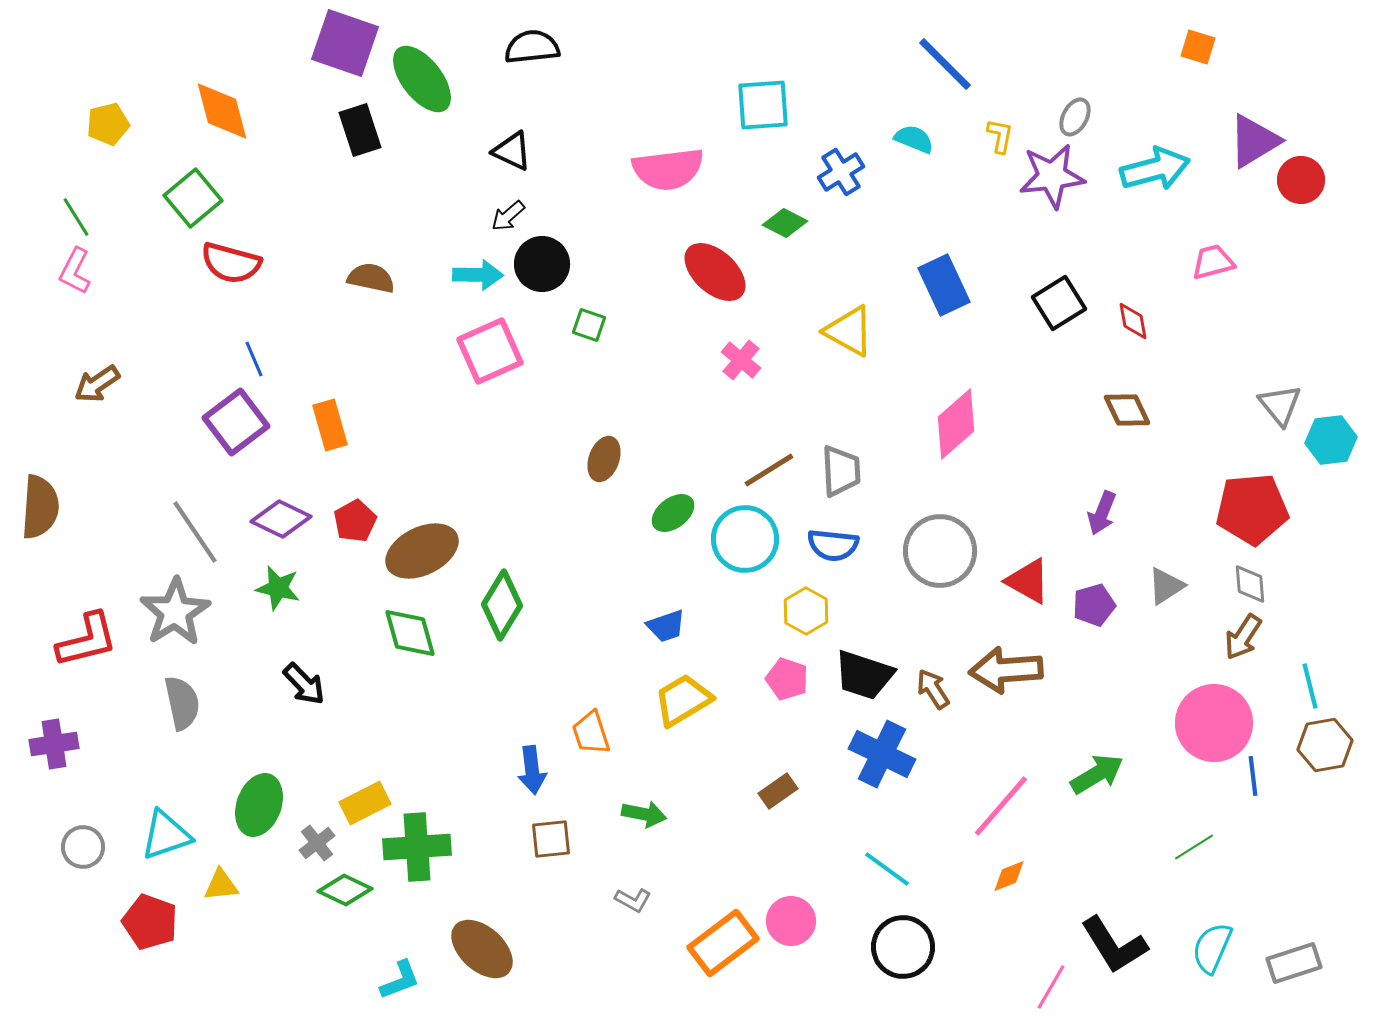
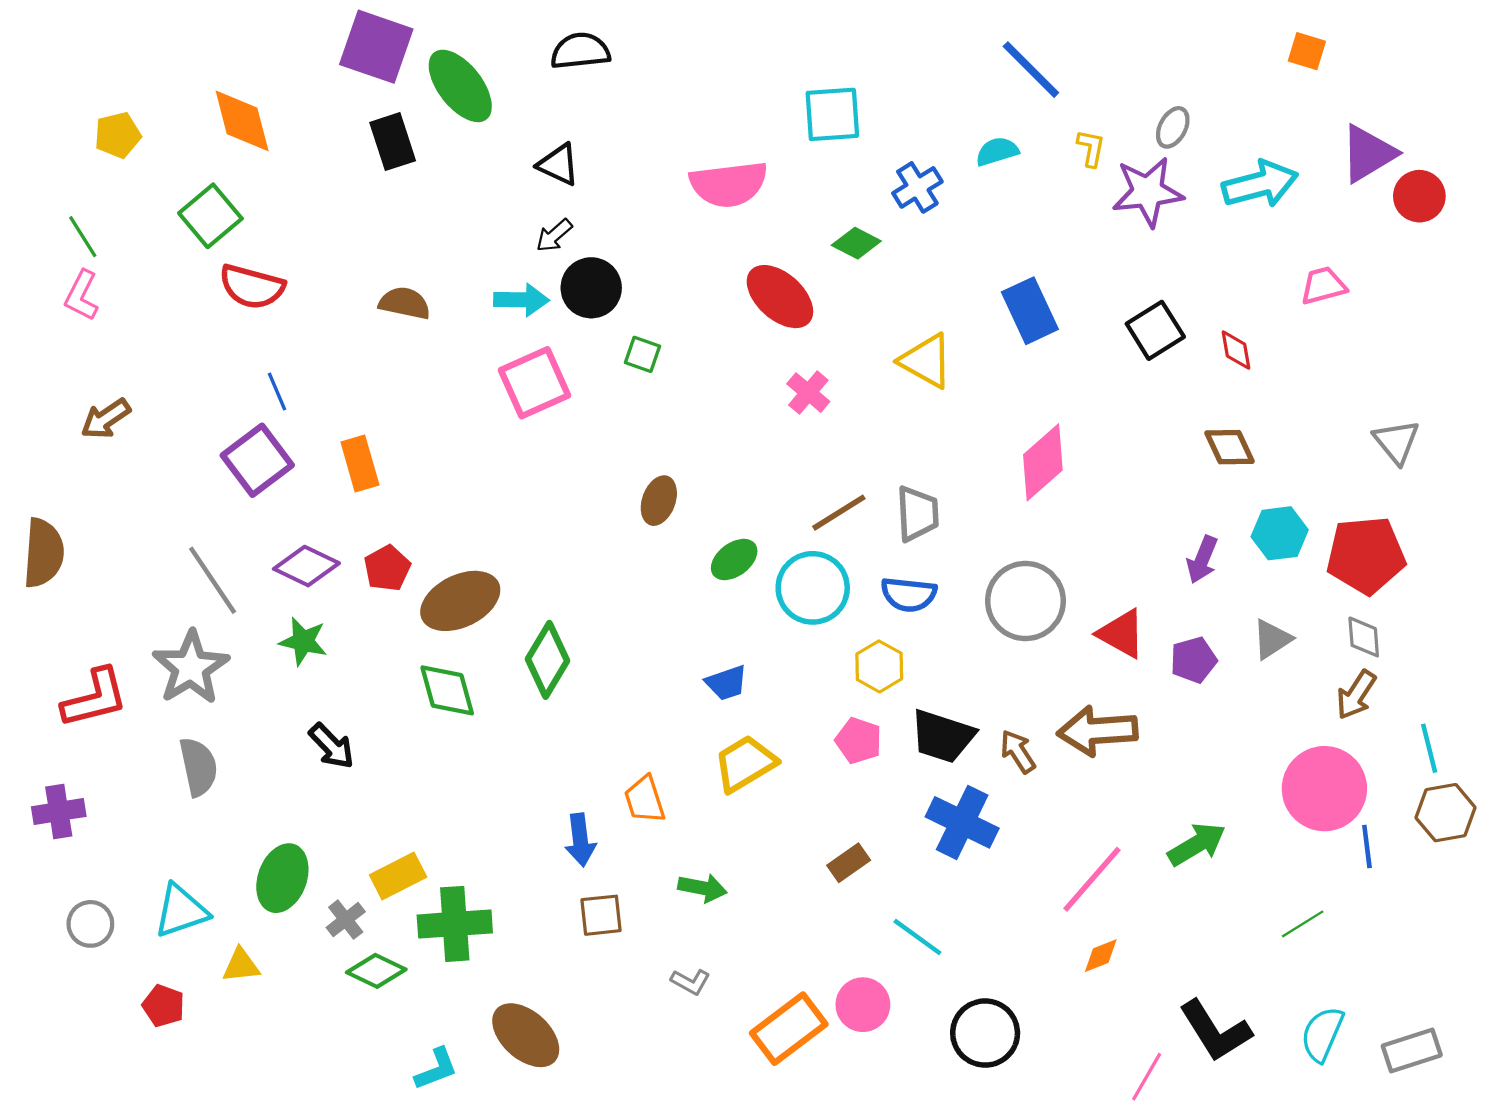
cyan semicircle: (914, 139) -> (997, 151), turned -39
cyan hexagon: (1331, 440) -> (1280, 533), moved
cyan line: (887, 869) -> (917, 937), moved
red pentagon: (150, 922) -> (163, 1006), size x0.7

